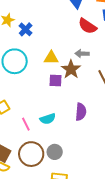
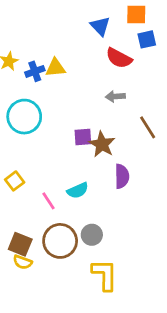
blue cross: (26, 29) -> (35, 71), turned 32
yellow triangle: (51, 58) -> (55, 68), moved
brown star: (71, 69) -> (102, 144), moved

